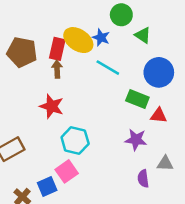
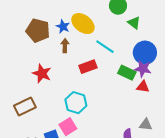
blue star: (101, 38) -> (63, 27), moved
red rectangle: (57, 49) -> (88, 67), moved, turned 54
red star: (52, 106) -> (42, 73), moved
purple star: (136, 140) -> (143, 69), moved

